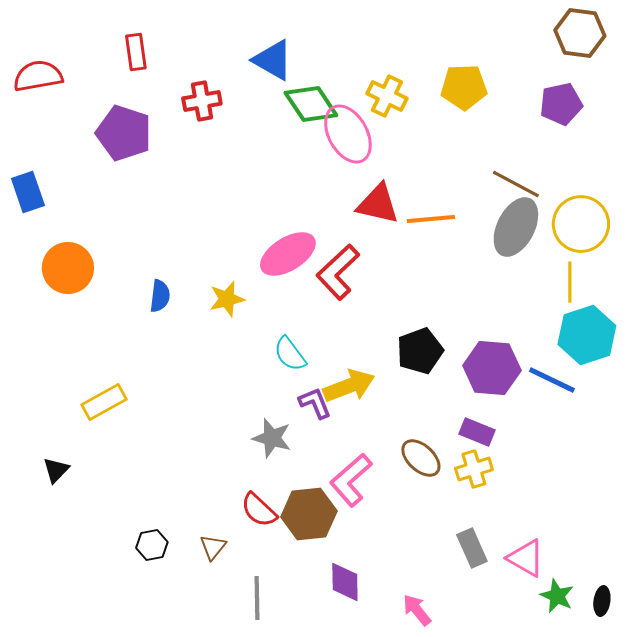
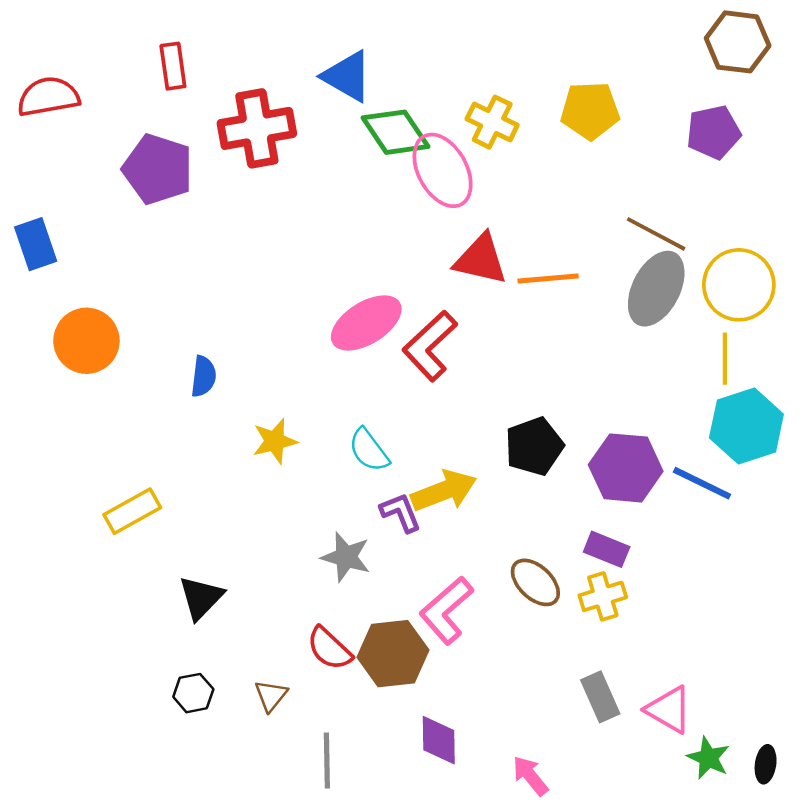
red cross: (202, 101) -> (257, 128), size x1.5
yellow star: (227, 299) -> (275, 441), moved
black triangle: (56, 470) -> (201, 598), moved, size x1.4

